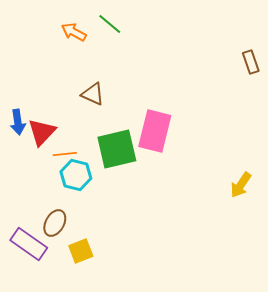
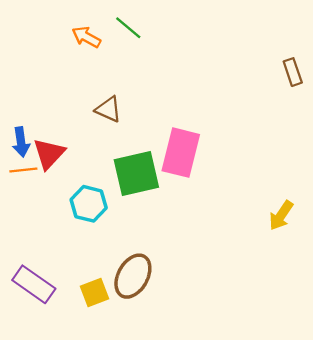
orange line: (65, 154) -> (23, 170), moved
brown ellipse: (55, 223) -> (133, 276), moved, size x1.4

